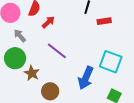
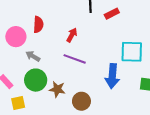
red arrow: (48, 22) -> (72, 35), moved

